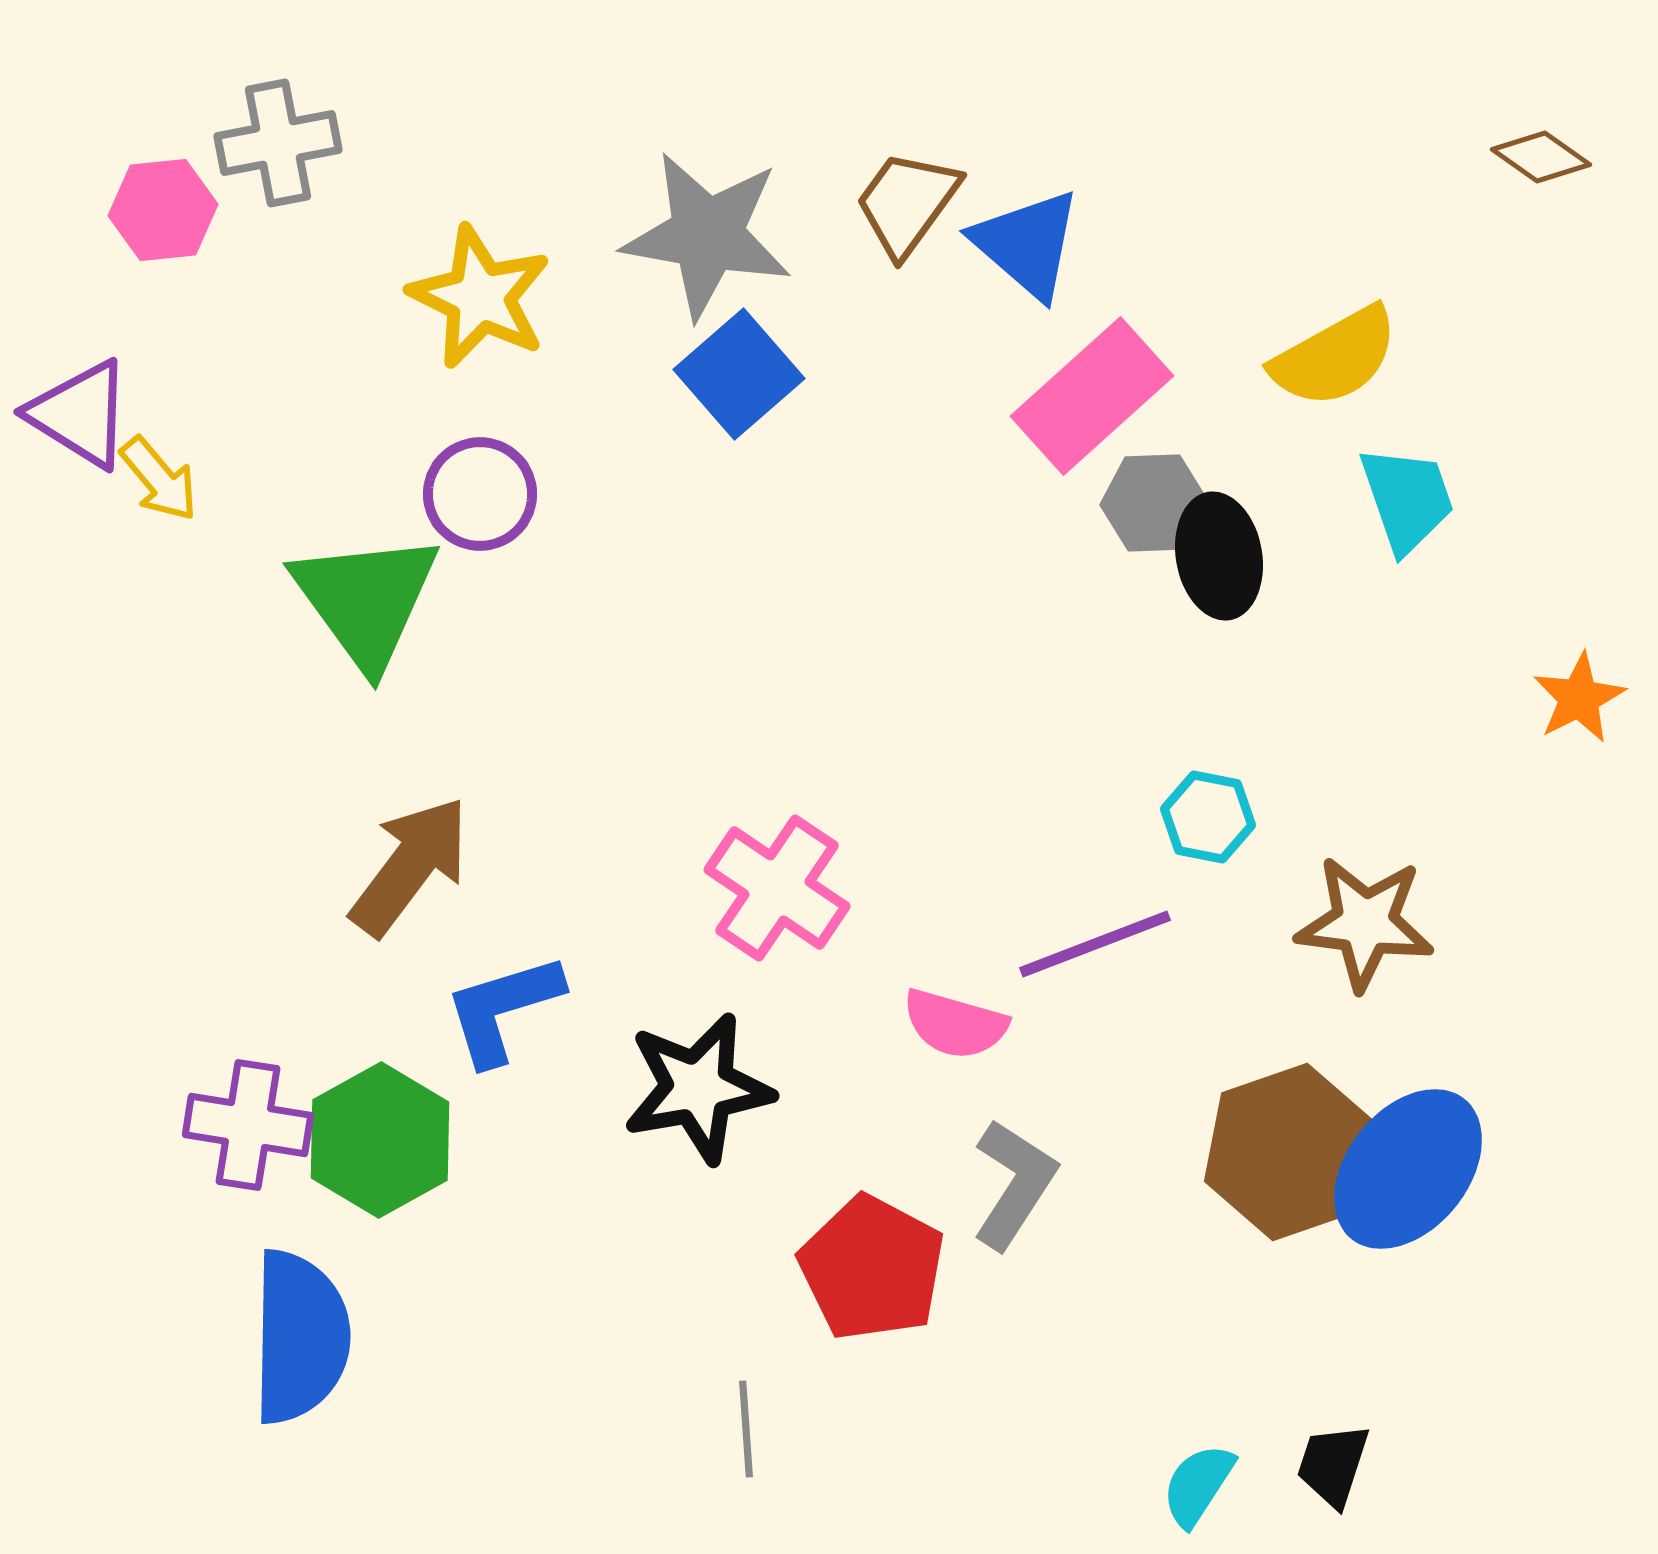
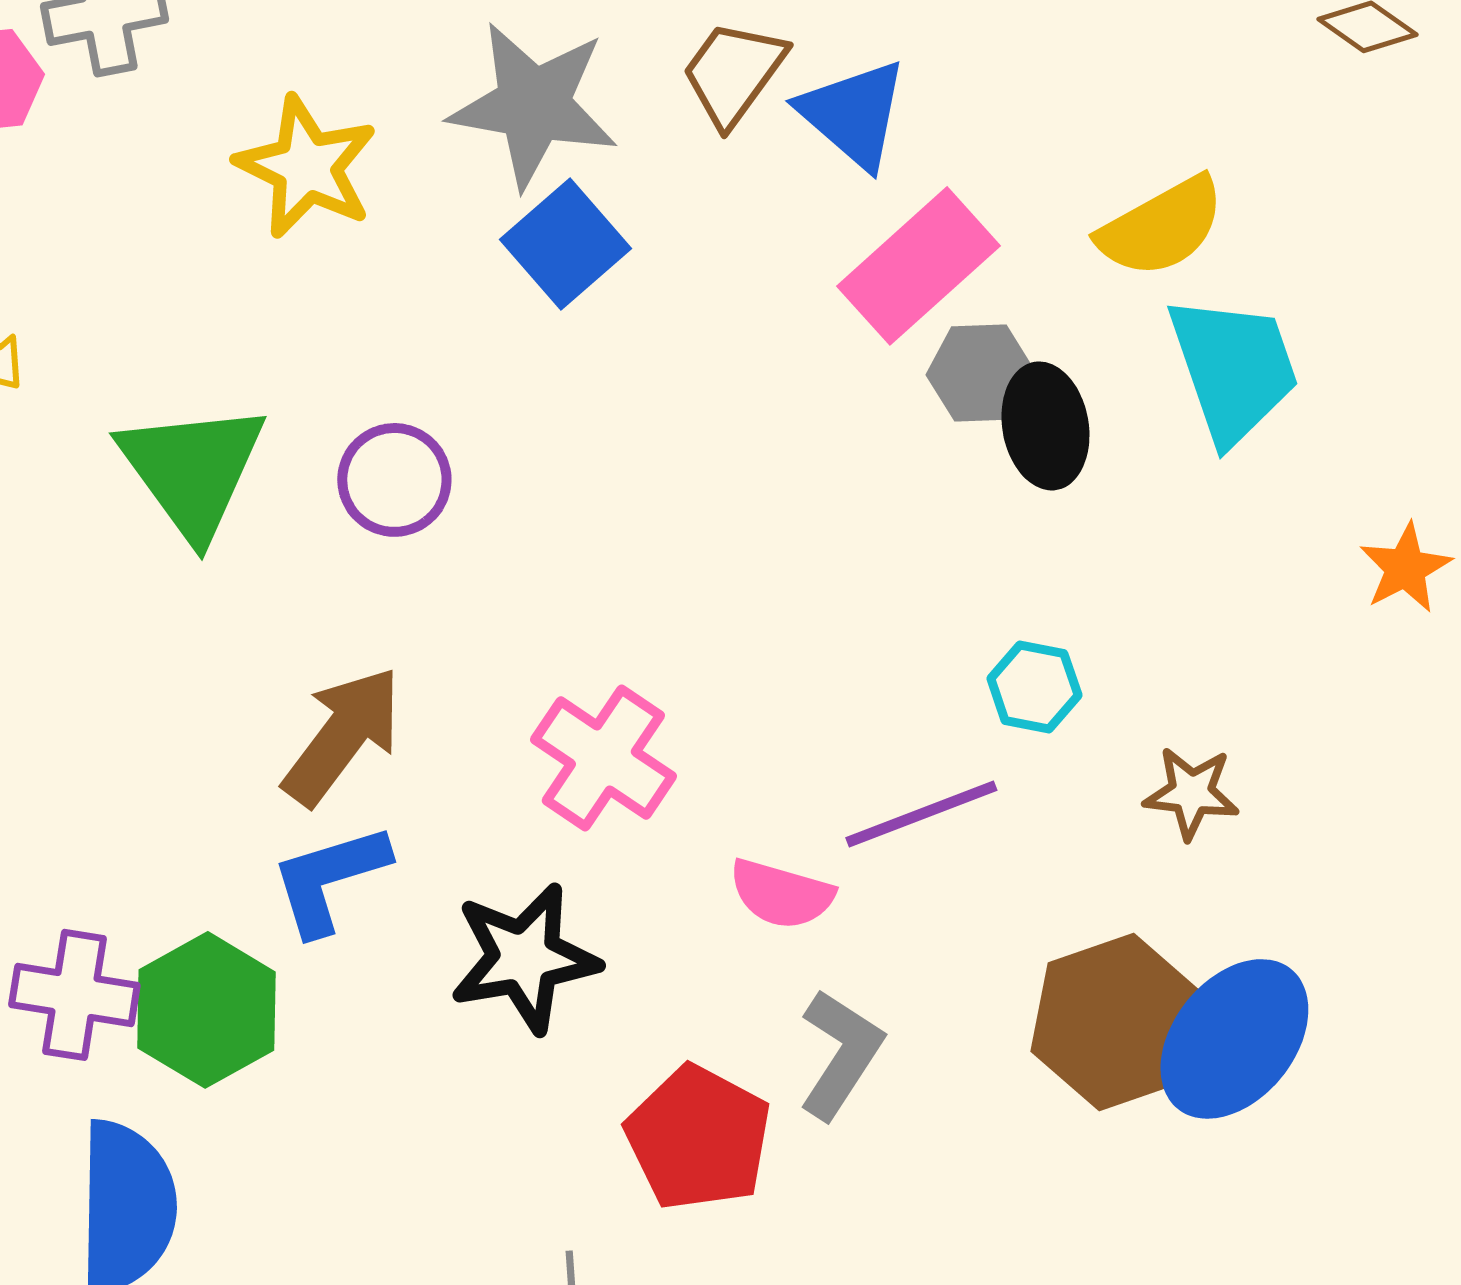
purple circle: (480, 494) -> (394, 480), moved
cyan trapezoid: (1407, 499) -> (1233, 369), size x1.4
brown arrow: (410, 866) -> (342, 736), moved
brown star: (1365, 923) -> (1191, 793), size x0.7

